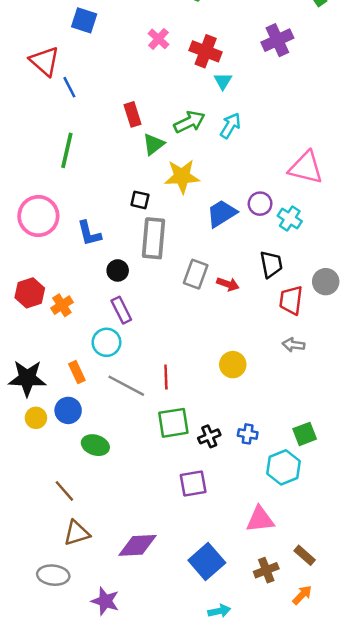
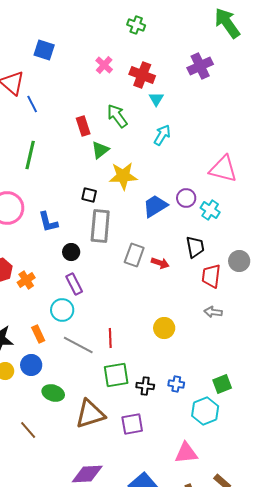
green arrow: (189, 122) -> (117, 116), moved, turned -100
black cross: (209, 436) -> (145, 386), turned 30
brown triangle: (77, 533) -> (90, 414), moved, size x1.4

